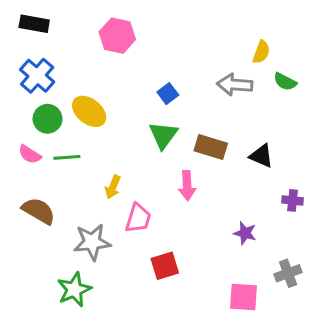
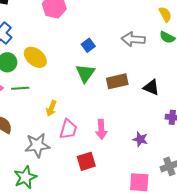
yellow semicircle: (261, 52) -> (165, 14), moved, turned -49
brown rectangle: (211, 147) -> (117, 81), turned -30
pink arrow: (187, 186) -> (101, 129), moved

